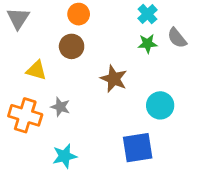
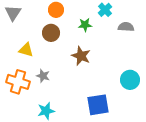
gray semicircle: (177, 38) -> (126, 27), turned 133
green star: (147, 44) -> (85, 25), moved
cyan circle: (160, 105) -> (130, 80), moved

